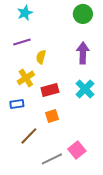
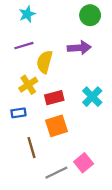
purple arrow: (83, 53) -> (79, 48), moved, turned 85
yellow semicircle: (41, 57) -> (44, 62), size x1.5
orange square: (52, 116) -> (56, 126), size x1.5
brown line: (29, 136) -> (31, 148), turned -60

